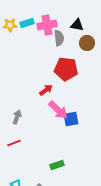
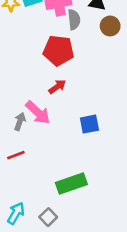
red pentagon: (66, 69) -> (58, 51), moved
pink arrow: (58, 110) -> (38, 112), moved
green rectangle: (57, 165) -> (71, 183), size x1.6

